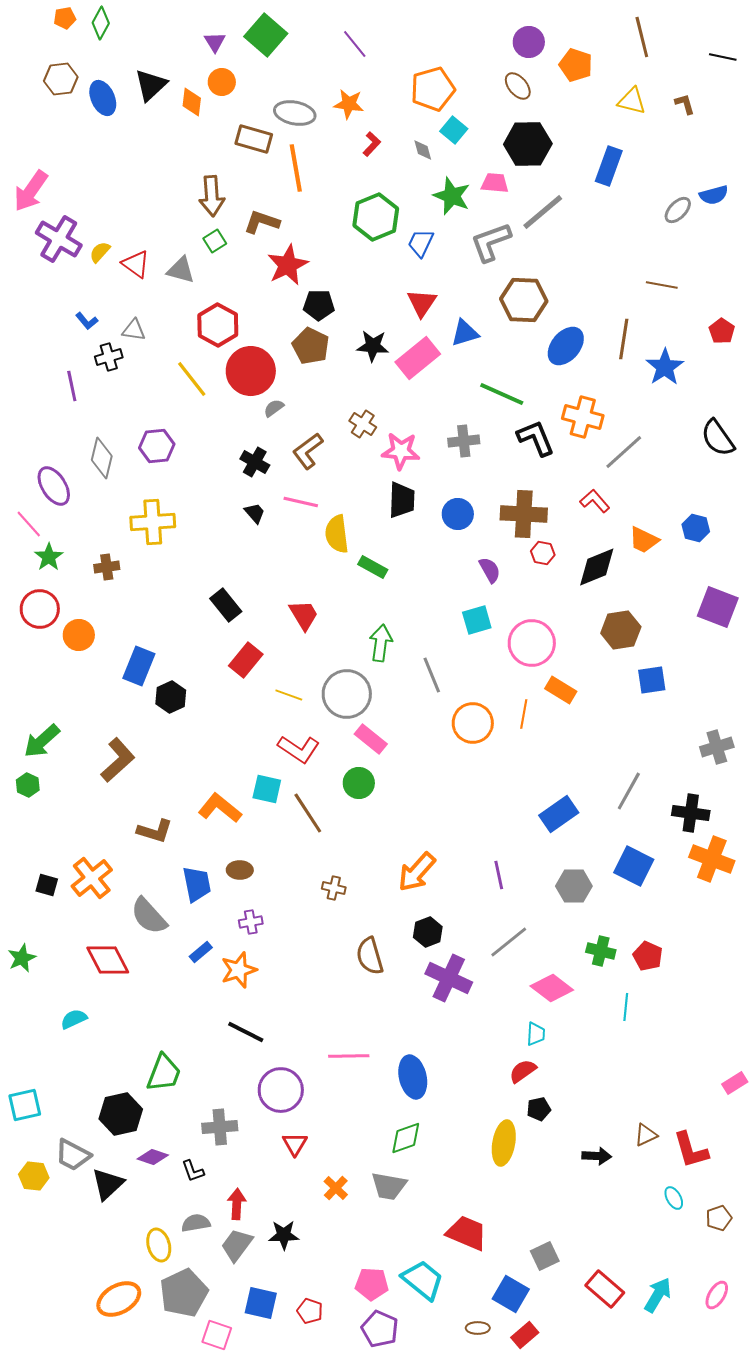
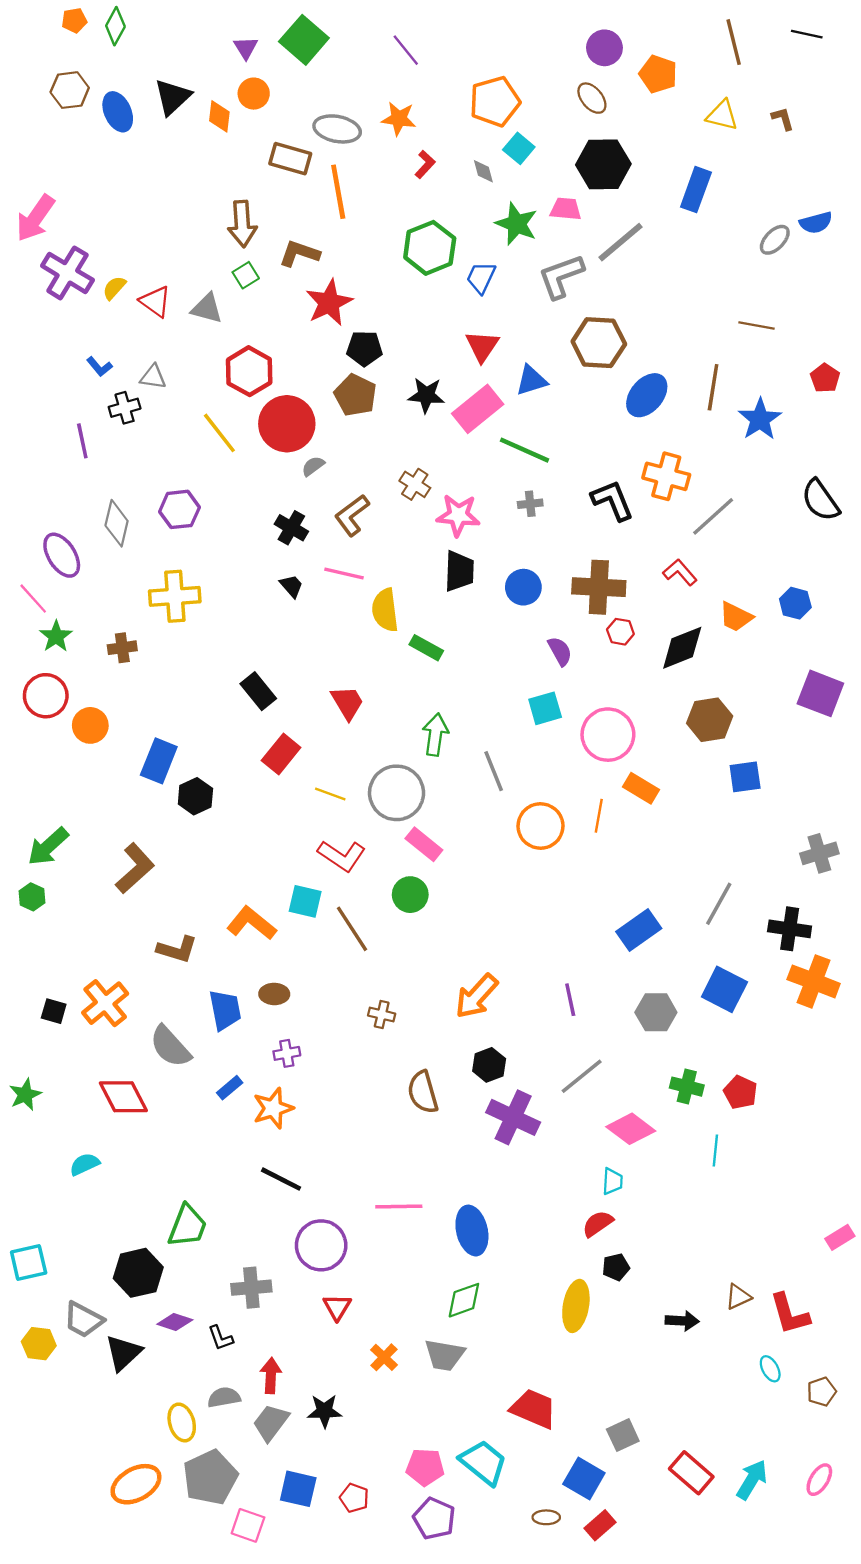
black line: (723, 57) -> (807, 34), moved
green line: (502, 394) -> (524, 450), moved
gray cross: (464, 441) -> (530, 504), size x0.7

